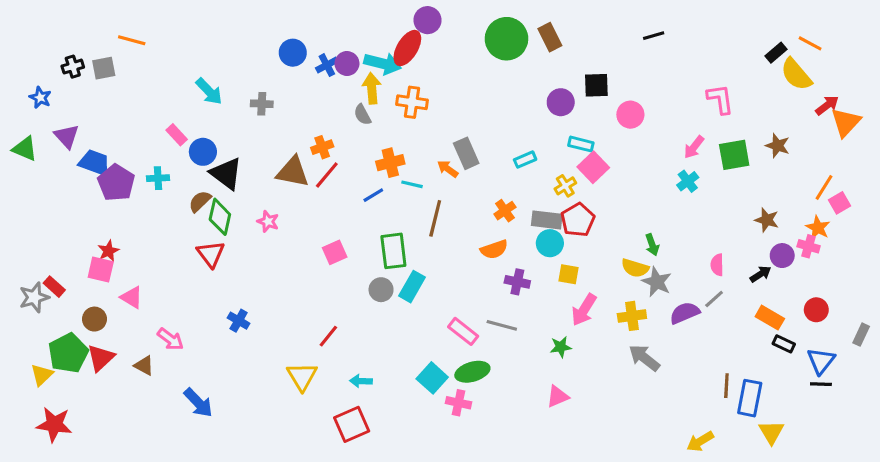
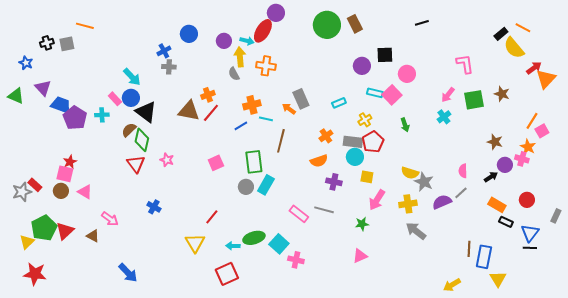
cyan arrow: (383, 64) -> (247, 41), size x0.6
blue cross: (327, 65) -> (164, 51), moved
cyan arrow: (209, 91) -> (132, 77), moved
pink rectangle: (177, 135) -> (115, 99), moved
pink square: (593, 167) -> (392, 95), moved
pink star: (268, 221) -> (167, 160), moved
green arrow: (652, 245) -> (405, 125), moved
brown circle: (94, 319) -> (61, 191), moved
green ellipse: (472, 372) -> (254, 238), moved
blue arrow: (198, 403) -> (128, 273), moved

